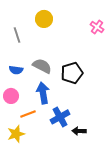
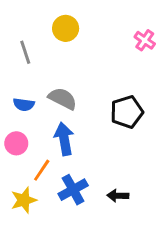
black pentagon: (72, 73) -> (127, 112), moved
orange line: (28, 114) -> (42, 170), turned -35
blue cross: (60, 117) -> (73, 190), moved

